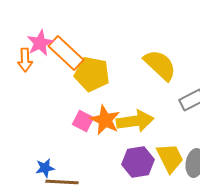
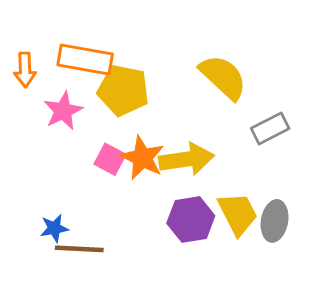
pink star: (40, 43) -> (63, 111), moved
orange rectangle: (66, 53) -> (85, 59), turned -33

